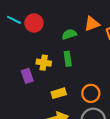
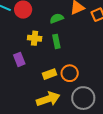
yellow cross: (44, 63) -> (35, 38), moved
orange circle: (91, 93) -> (70, 73), moved

